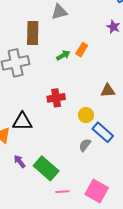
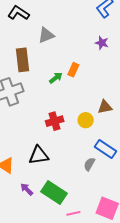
yellow circle: (86, 115) -> (86, 120), moved
black triangle: (22, 122) -> (39, 155), moved

